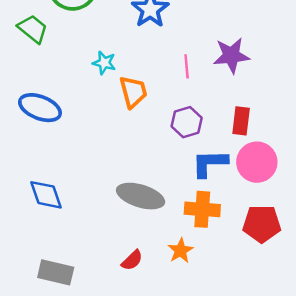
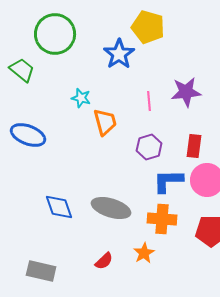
blue diamond: (46, 195) -> (59, 207), moved

